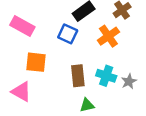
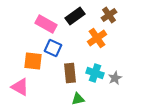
pink rectangle: (22, 26) -> (46, 24), moved
blue square: (68, 34) -> (53, 48), moved

